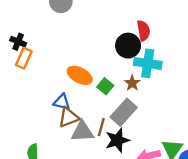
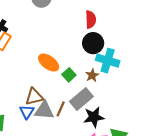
red semicircle: (143, 31) -> (91, 19), moved
blue triangle: (62, 102) -> (27, 112), moved, turned 42
black star: (117, 140) -> (94, 117), moved

